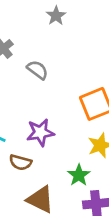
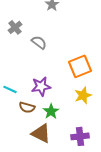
green star: (79, 175) -> (51, 111), moved

